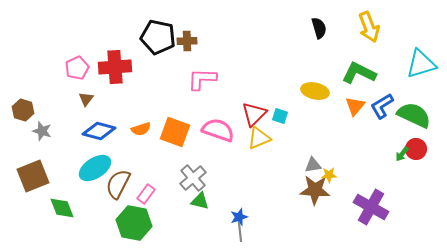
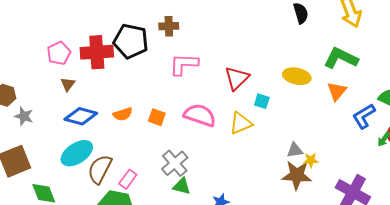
black pentagon: (158, 37) -> (131, 41), moved
blue L-shape: (382, 106) -> (364, 116), moved
red triangle: (254, 114) -> (237, 78), moved
orange square: (175, 132) -> (157, 117), size x0.6

